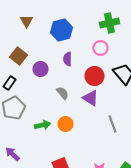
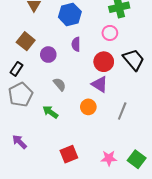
gray semicircle: (62, 93) -> (60, 84), moved
orange circle: (66, 124) -> (88, 107), moved
gray line: (112, 124) -> (122, 111), turned 42
green arrow: (42, 125) -> (50, 112), turned -133

